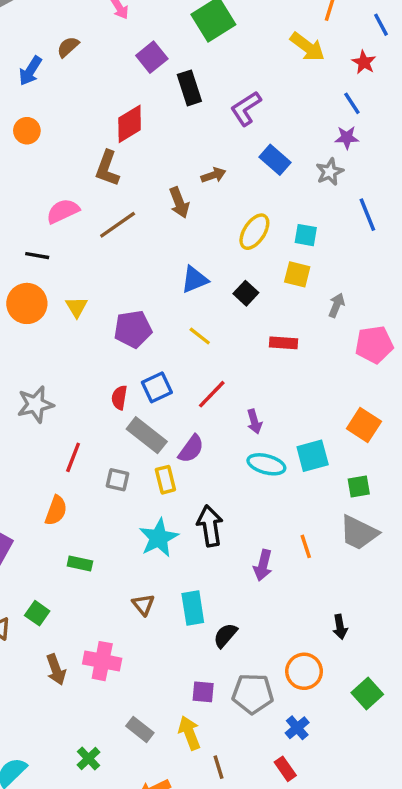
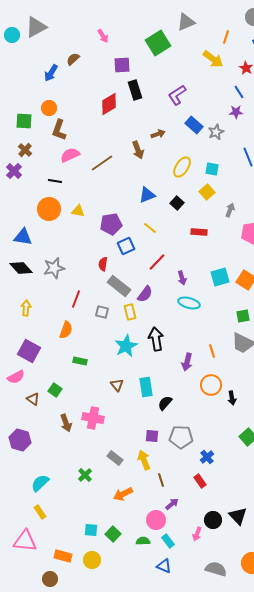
purple square: (152, 57) -> (122, 65), turned 36
black rectangle: (189, 88) -> (135, 90), moved
brown L-shape: (107, 168) -> (59, 130), moved
gray star: (330, 172) -> (216, 132), moved
yellow square: (297, 274) -> (207, 192), turned 35
yellow triangle: (77, 307) -> (78, 211), turned -48
blue square: (157, 387) -> (126, 246), moved
cyan square: (313, 456) -> (220, 277), moved
orange circle: (304, 671) -> (211, 385), moved

